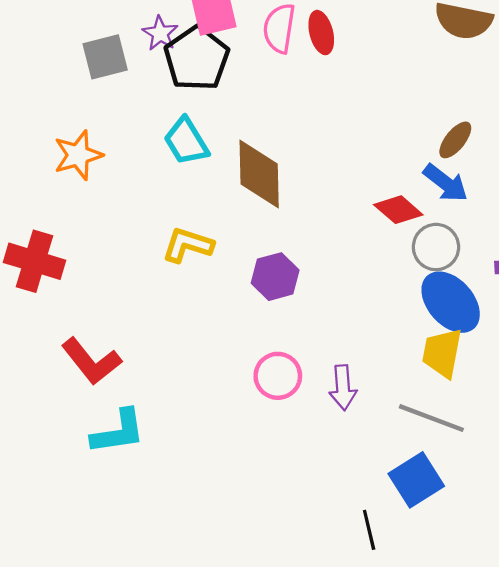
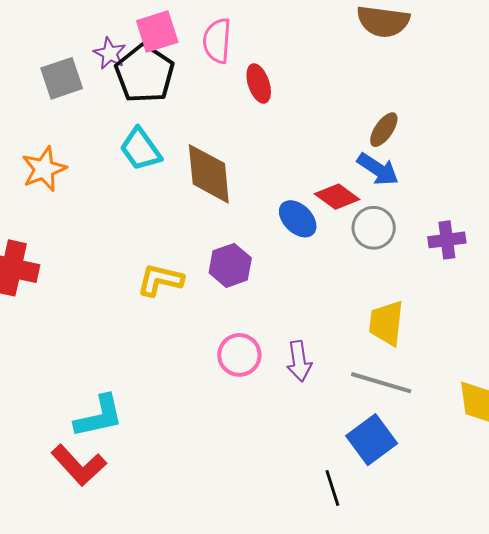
red ellipse: (321, 33) -> (259, 84), moved
yellow L-shape: (188, 245) -> (160, 280), moved
blue ellipse: (451, 302) -> (298, 219), moved, size x0.7
red L-shape: (91, 361) -> (79, 465), moved

